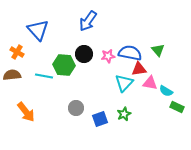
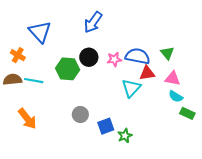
cyan line: (44, 76) -> (34, 81), moved
pink triangle: (150, 83) -> (173, 78), moved
green star: (124, 114) -> (125, 136), moved

